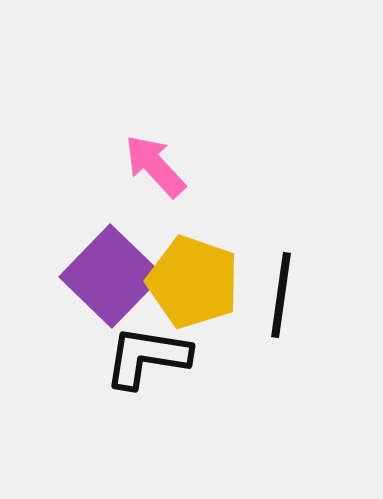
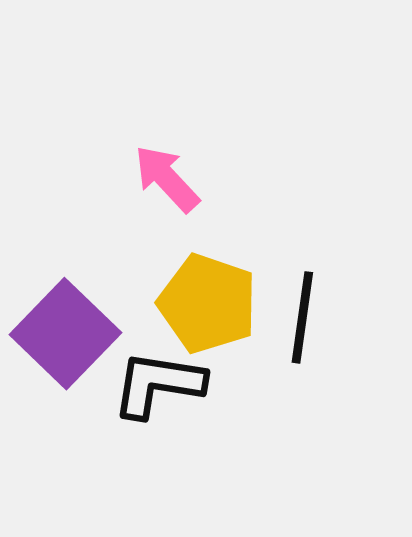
purple square: (111, 276) -> (65, 334), moved

